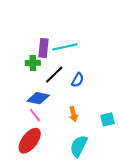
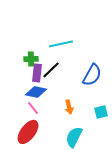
purple rectangle: (44, 48) -> (37, 73), moved
blue semicircle: (78, 80) -> (92, 75), moved, size x1.6

